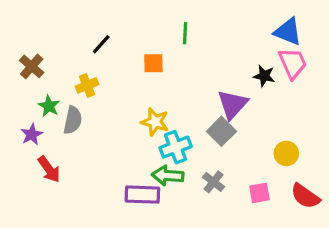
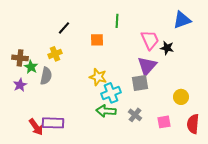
blue triangle: (288, 32) -> (182, 20), turned -42
pink trapezoid: (293, 63) -> (150, 40), moved
brown cross: (32, 66) -> (20, 58), moved, turned -35
gray square: (221, 131) -> (140, 83), turned 36
red arrow: (49, 169) -> (36, 127), moved
purple rectangle: (142, 195) -> (53, 123), moved
red semicircle: (305, 196) -> (193, 124), turned 60

